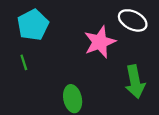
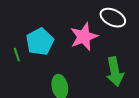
cyan pentagon: (33, 25) -> (40, 42), moved

